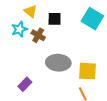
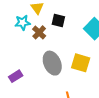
gray ellipse: (58, 63) -> (52, 63), turned 50
yellow square: (87, 71) -> (81, 63), moved

